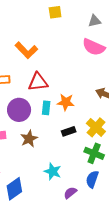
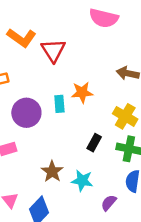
red triangle: (38, 82) -> (53, 50), moved, turned -45
black rectangle: (69, 131) -> (94, 143), moved, turned -32
brown star: (29, 139) -> (52, 172), moved

